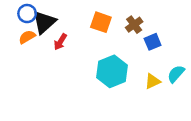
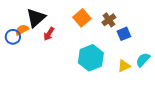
blue circle: (27, 14) -> (13, 37), moved
orange square: (101, 22) -> (82, 18), turned 30

